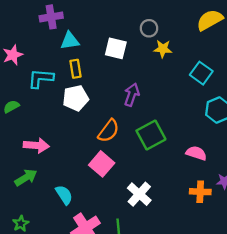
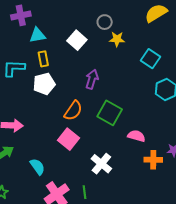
white square: (116, 48) -> (77, 40), turned 30
green square: (151, 135) -> (110, 113), turned -30
pink semicircle: (196, 153) -> (136, 136), moved

